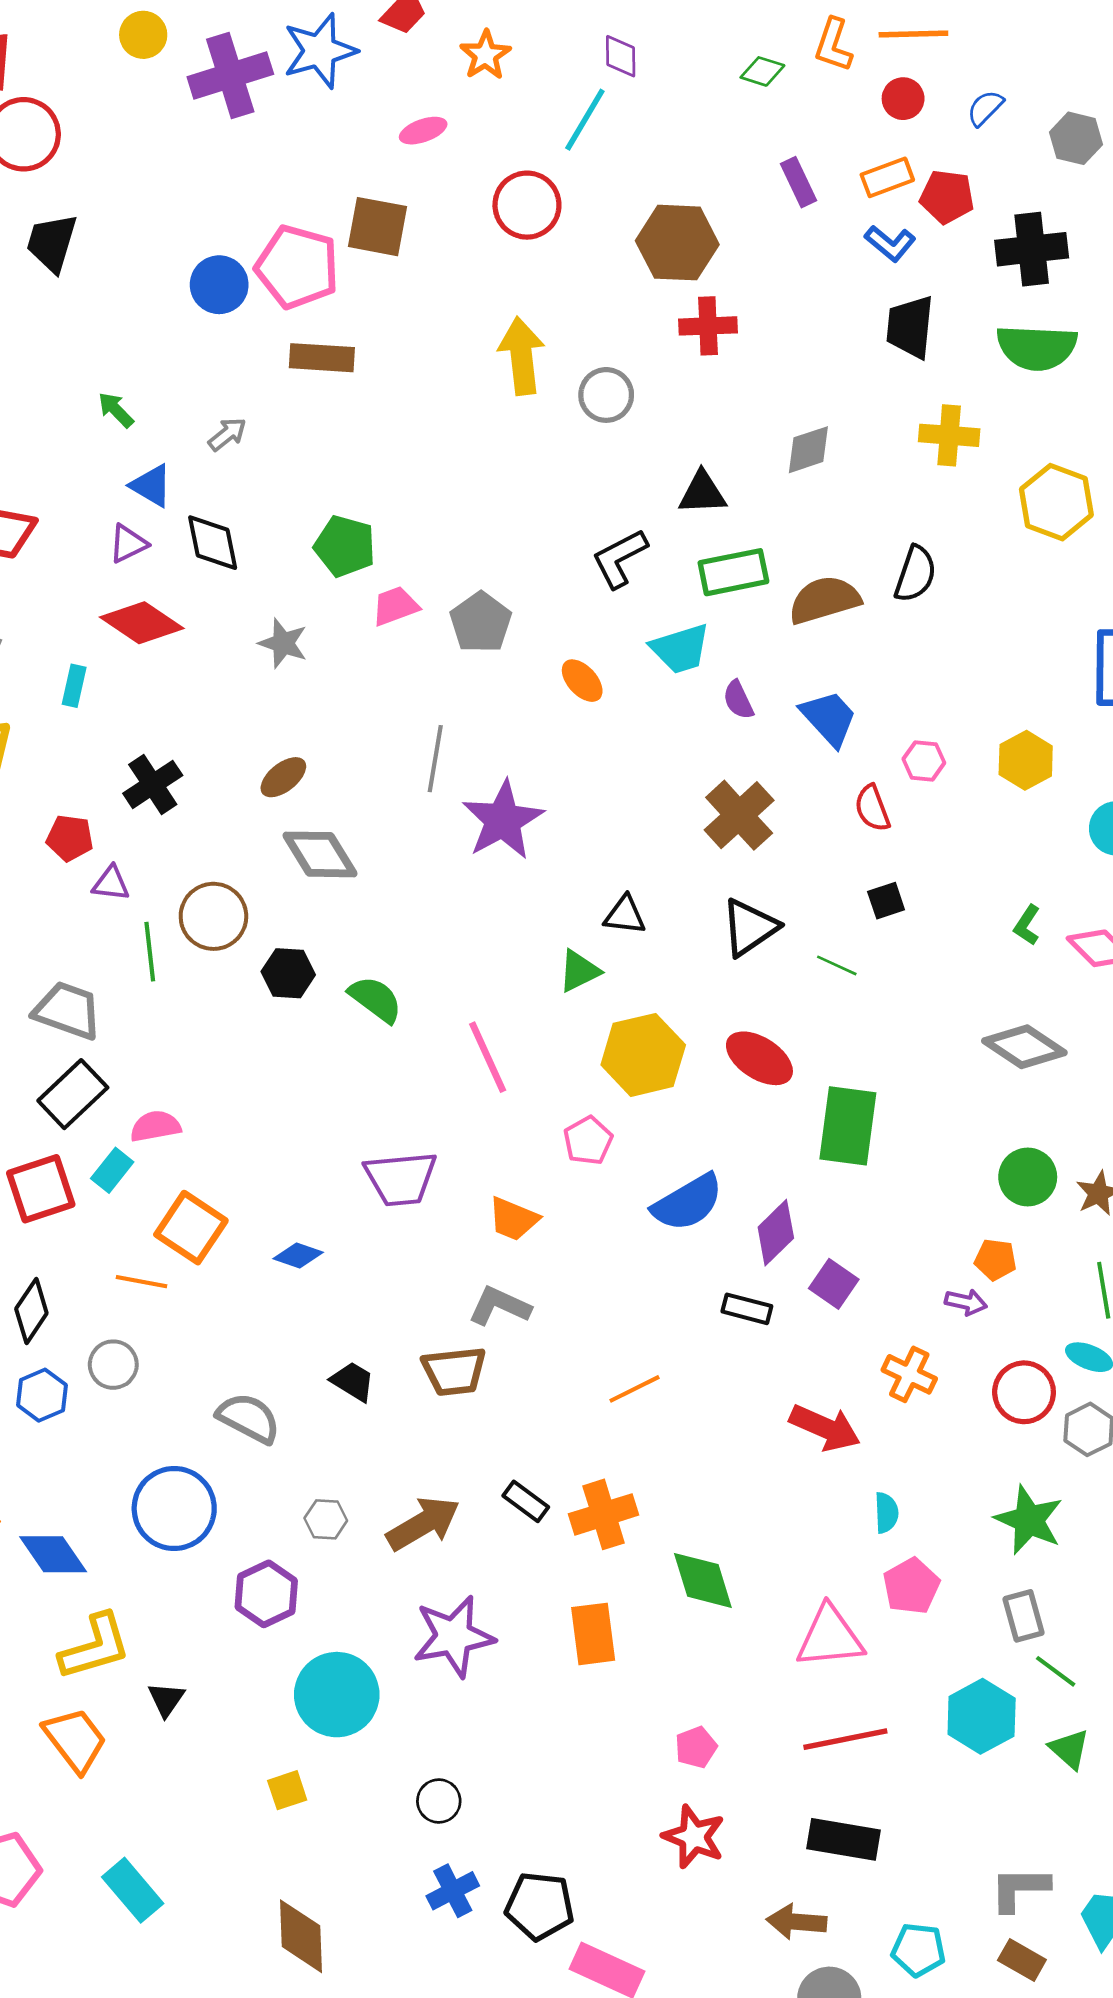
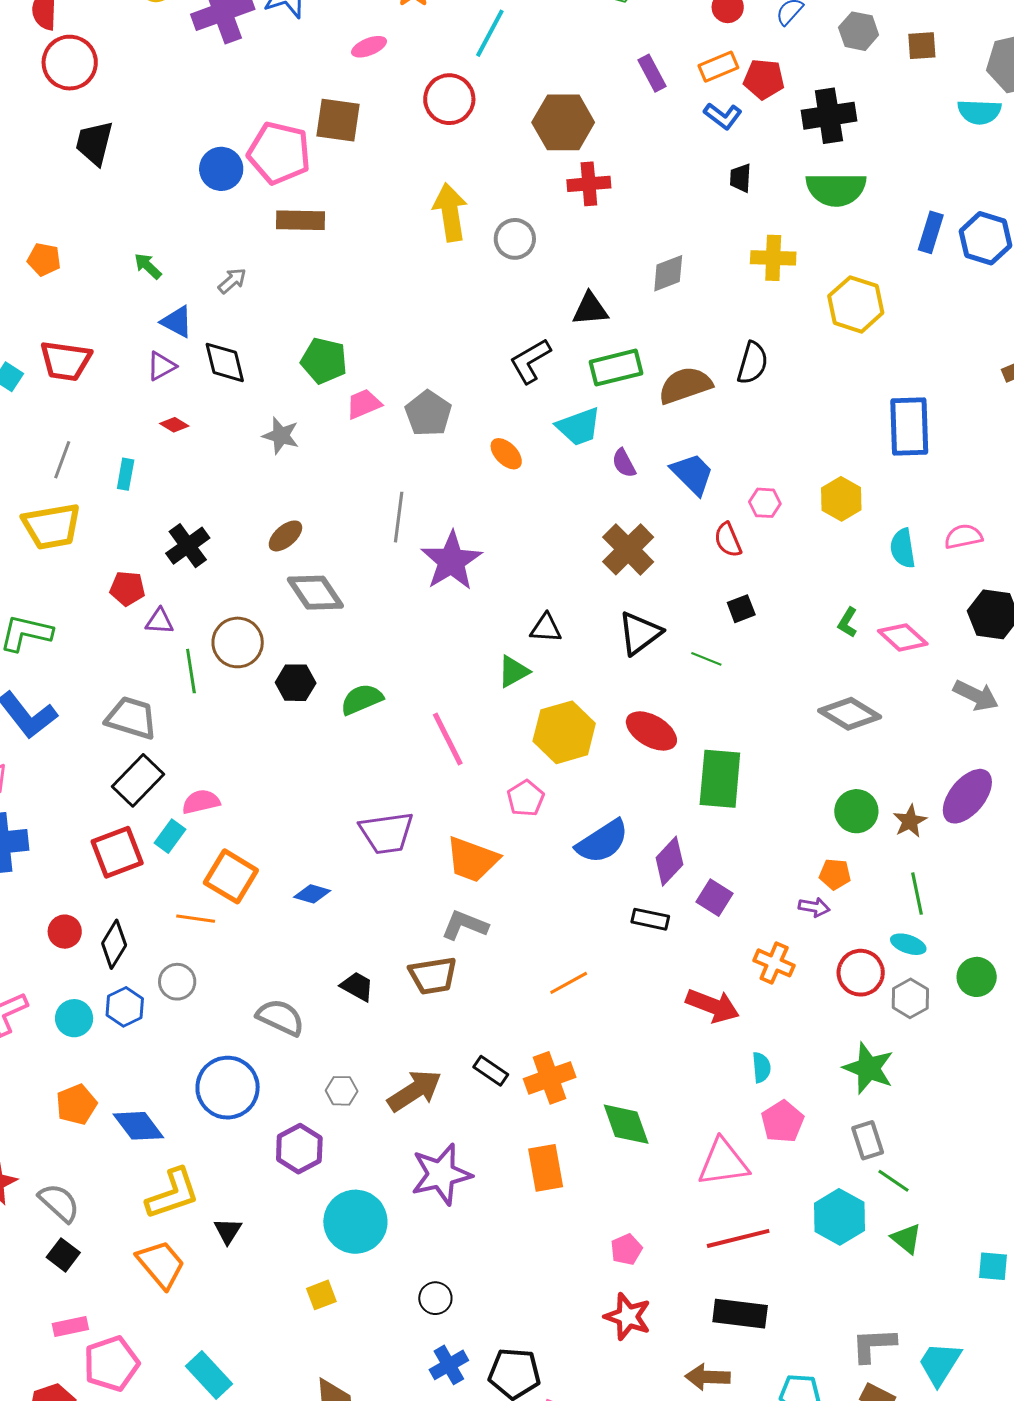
black trapezoid: (910, 327) -> (740, 178), size x0.6
red diamond: (142, 623) -> (174, 425), size x0.5
green semicircle: (375, 999) -> (362, 699), turned -57
orange trapezoid: (513, 1219) -> (472, 859), size x1.4

